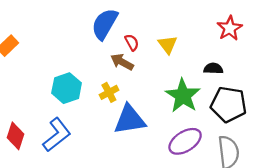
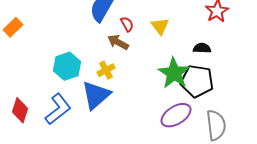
black pentagon: (229, 104) -> (197, 81), moved
blue triangle: (130, 120) -> (96, 95), moved, turned -32

